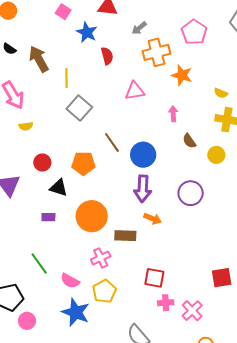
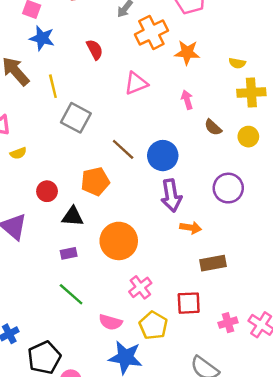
blue star: (87, 32) -> (42, 38), moved
brown rectangle: (125, 236) -> (213, 263), moved
green line: (39, 264) -> (71, 294), moved
red square: (154, 278) -> (189, 303), moved

